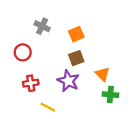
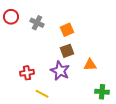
red circle: (23, 52) -> (11, 17), moved
orange triangle: (102, 74) -> (90, 65), turned -48
green cross: (110, 95) -> (102, 92), moved

